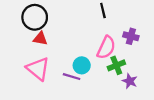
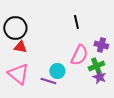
green cross: (116, 65) -> (96, 66), moved
purple star: (130, 81) -> (99, 77), moved

